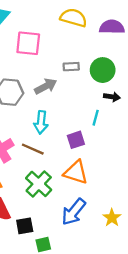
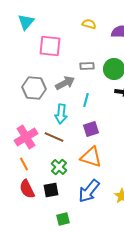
yellow semicircle: (74, 18) -> (89, 24), size x0.6
cyan line: (96, 118) -> (86, 100), moved
green cross: (39, 184) -> (59, 167), size x0.7
black square: (25, 226) -> (51, 190), moved

